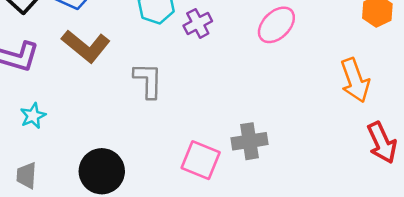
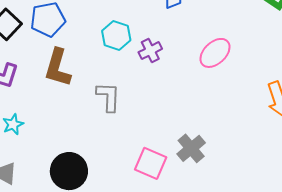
brown L-shape: (86, 46) -> (58, 68), turned 66
gray cross: (249, 141) -> (191, 148), turned -32

